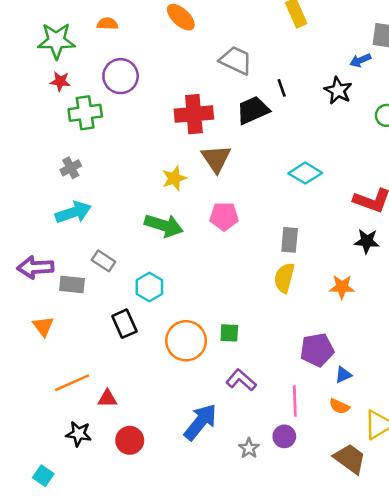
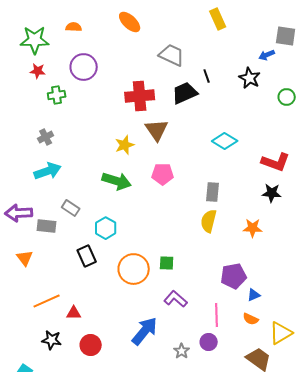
green cross: (85, 113) -> (57, 95), size x0.7

